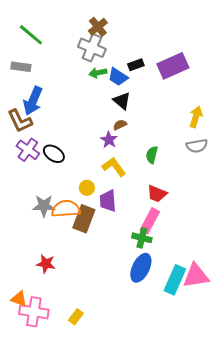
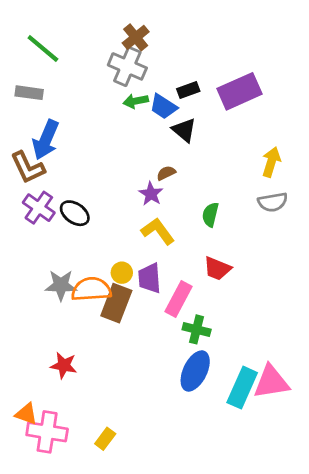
black triangle: (122, 101) -> (184, 130), moved
yellow circle: (87, 188) -> (122, 273), moved
pink rectangle: (150, 221) -> (179, 299), moved

